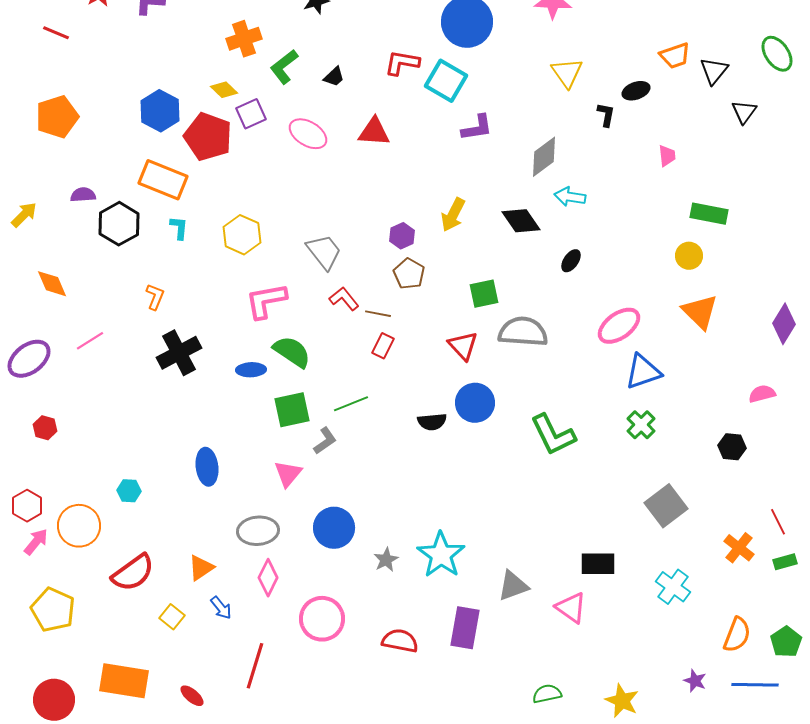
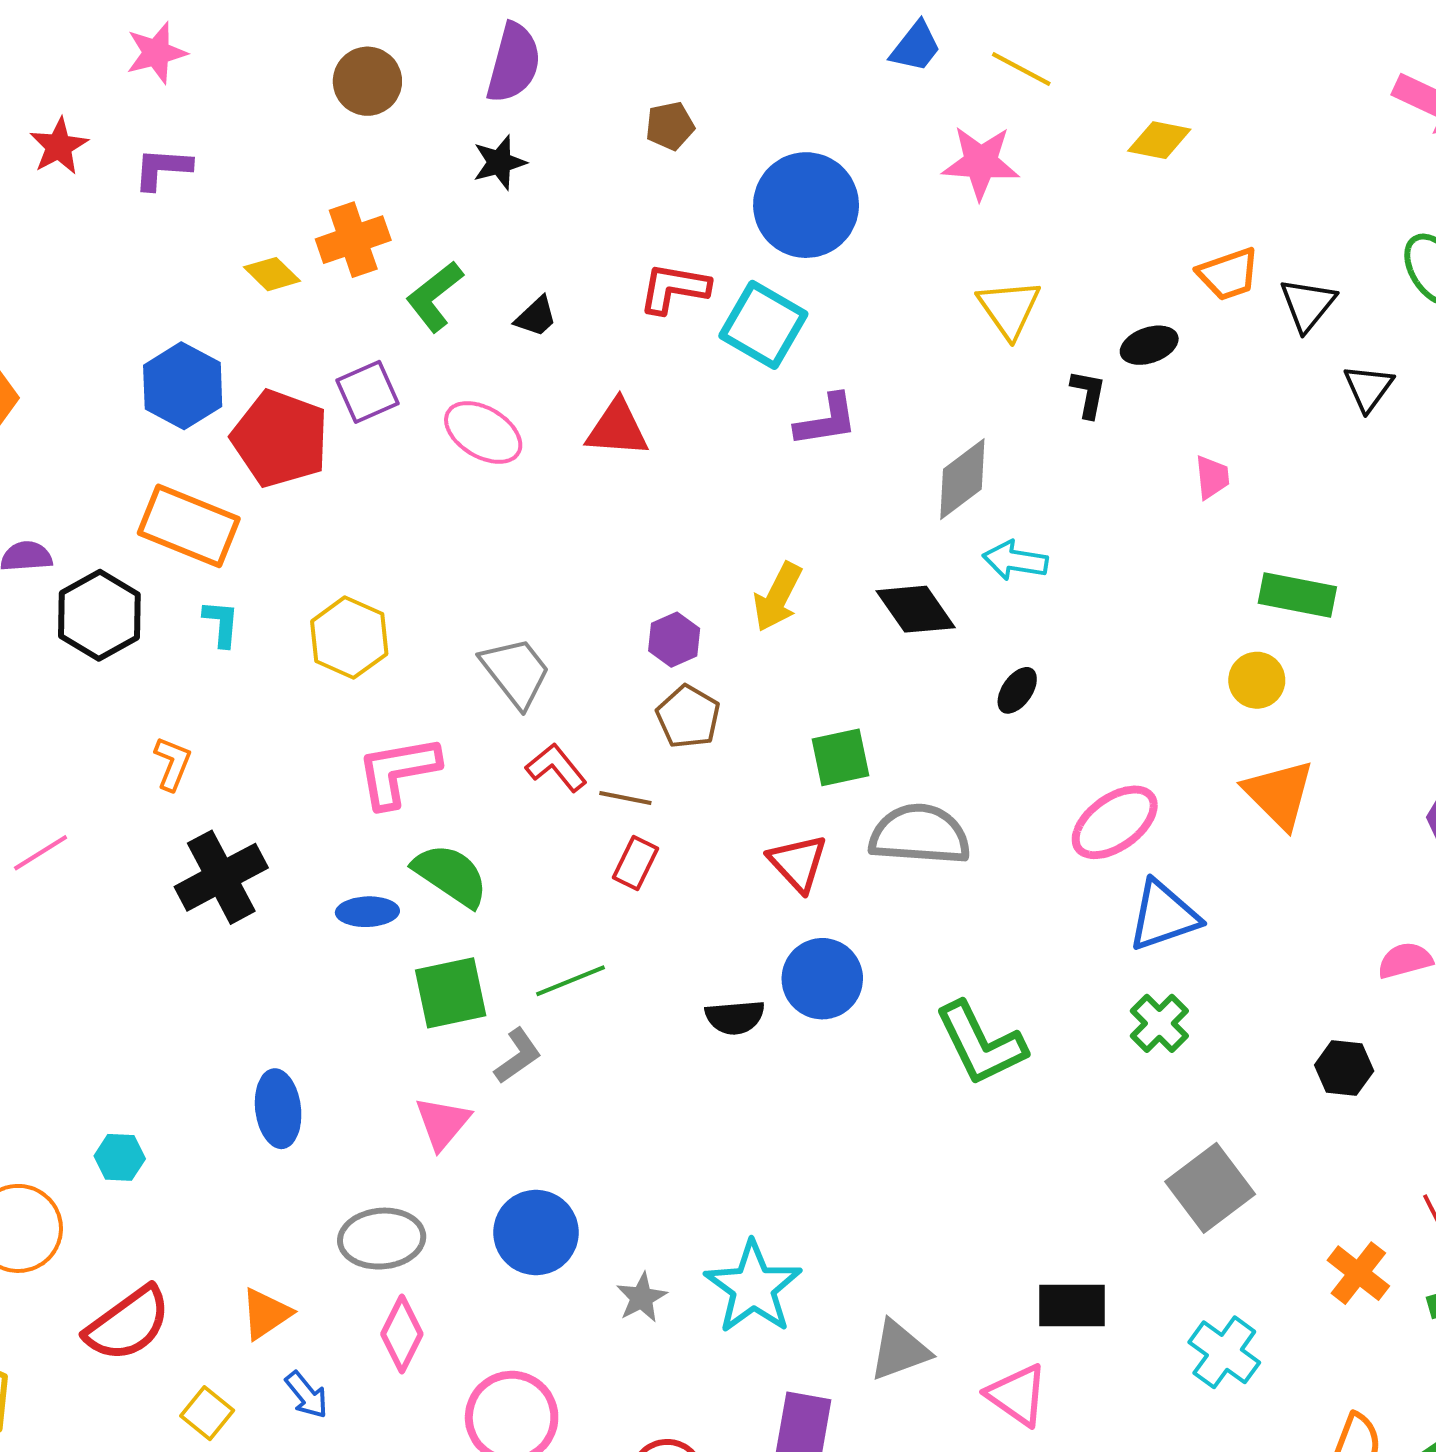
yellow diamond: (224, 90) -> (272, 274), moved

